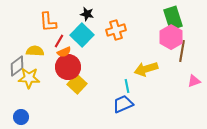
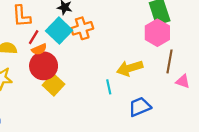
orange cross: (116, 30) -> (82, 28), moved
brown line: (182, 51) -> (170, 61), moved
pink triangle: (194, 81) -> (183, 81), turned 40
blue trapezoid: (123, 104) -> (140, 107), moved

